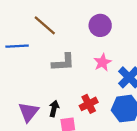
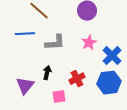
blue line: (17, 46) -> (25, 34), moved
black arrow: (54, 109) -> (47, 73), moved

